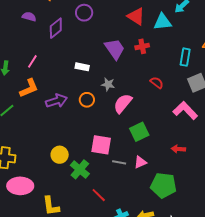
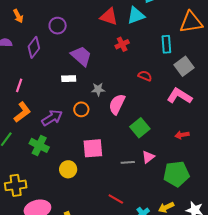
purple trapezoid: (115, 49) -> (81, 56), moved
pink square: (101, 145) -> (93, 148), moved
green cross: (80, 169) -> (39, 145), moved

